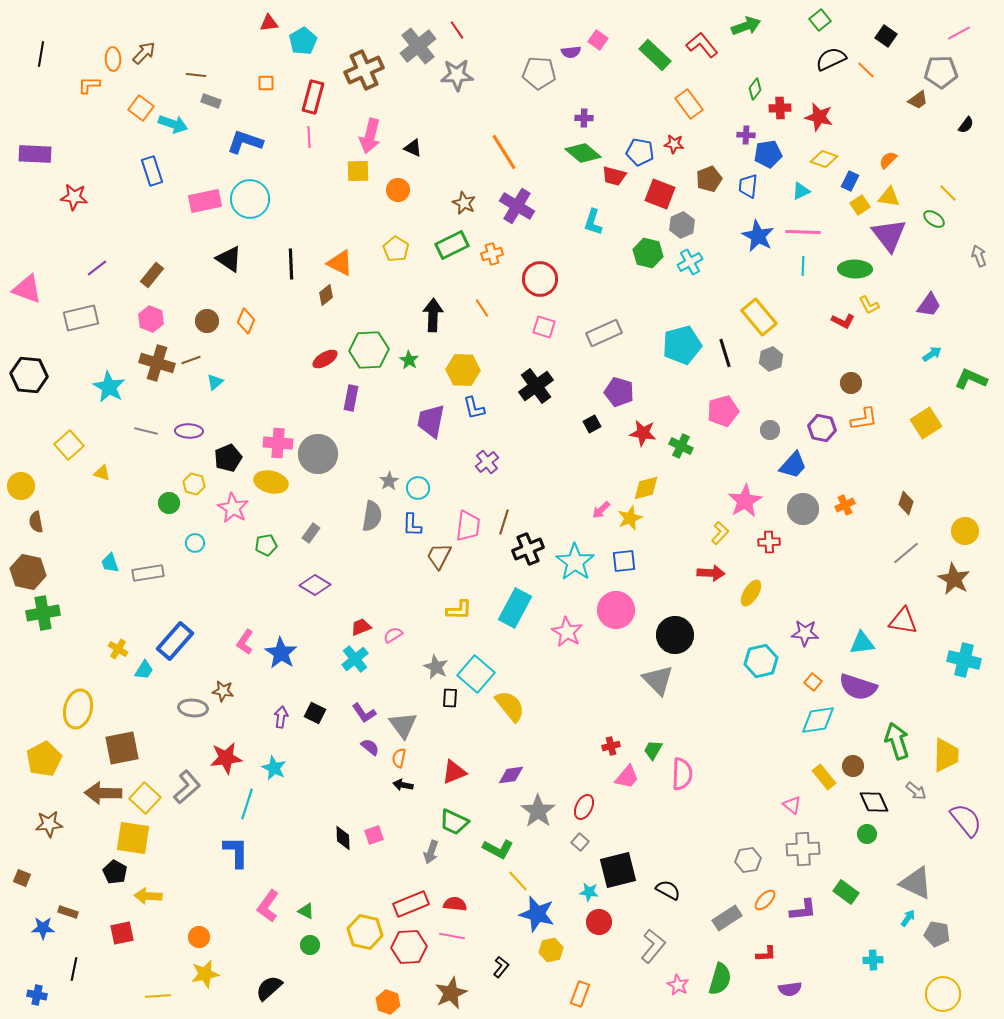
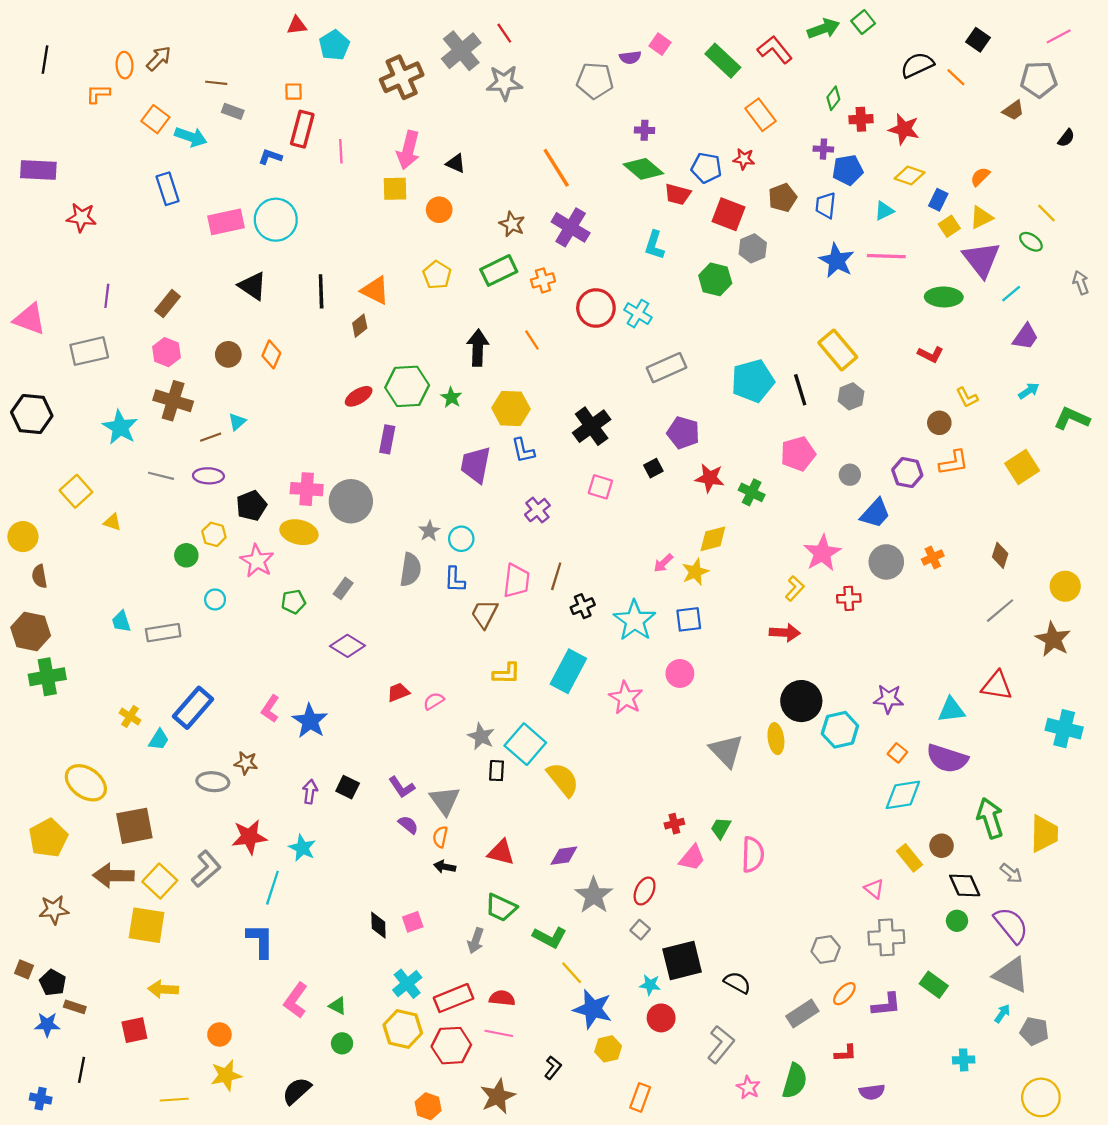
green square: (820, 20) -> (863, 22), moved
red rectangle: (313, 97) -> (302, 129), moved
blue L-shape: (245, 142) -> (270, 157), size x0.6
yellow triangle: (889, 197) -> (981, 217), turned -35
cyan cross: (690, 262) -> (638, 314), moved, turned -30
cyan line: (803, 266) -> (1011, 294), moved, turned 48
purple line: (97, 268) -> (107, 296), turned -45
yellow L-shape: (869, 305) -> (967, 397), moved
pink square: (544, 327) -> (600, 487), moved
brown line: (191, 360) -> (211, 437), moved
black cross: (528, 549) -> (583, 606), size x0.7
yellow ellipse: (751, 593) -> (776, 739), moved, turned -40
pink circle: (616, 610) -> (680, 673), size x0.7
black circle: (675, 635) -> (801, 701), moved
cyan cross: (355, 659) -> (407, 984), moved
yellow ellipse: (78, 709) -> (86, 783), turned -69
red triangle: (454, 772) -> (501, 852), turned 36
purple semicircle: (966, 820) -> (1011, 925), moved
black pentagon: (115, 872) -> (53, 983), moved

